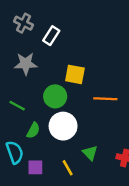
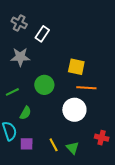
yellow square: (75, 74) -> (76, 67), moved
green line: (17, 106) -> (12, 92), turned -56
white circle: (63, 126) -> (74, 110), moved
green triangle: (90, 153) -> (73, 148), moved

